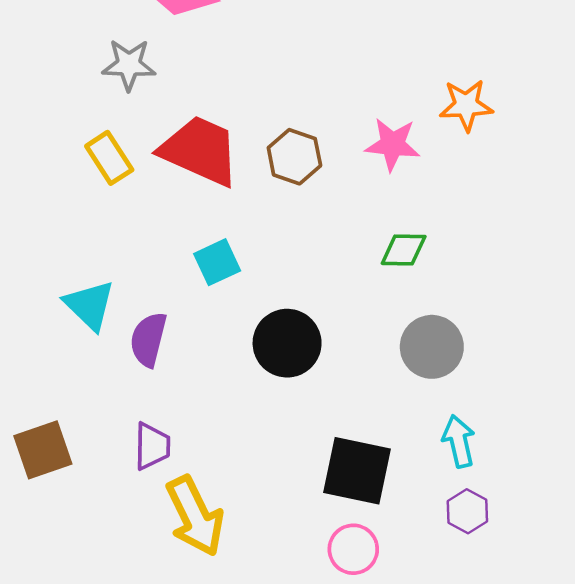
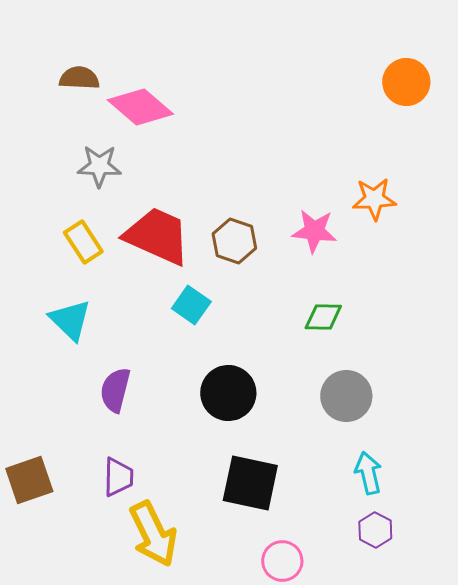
cyan square: (217, 262) -> (191, 305), moved, turned -30
cyan triangle: (90, 305) -> (70, 320), moved
black square: (357, 471) -> (250, 483), moved

